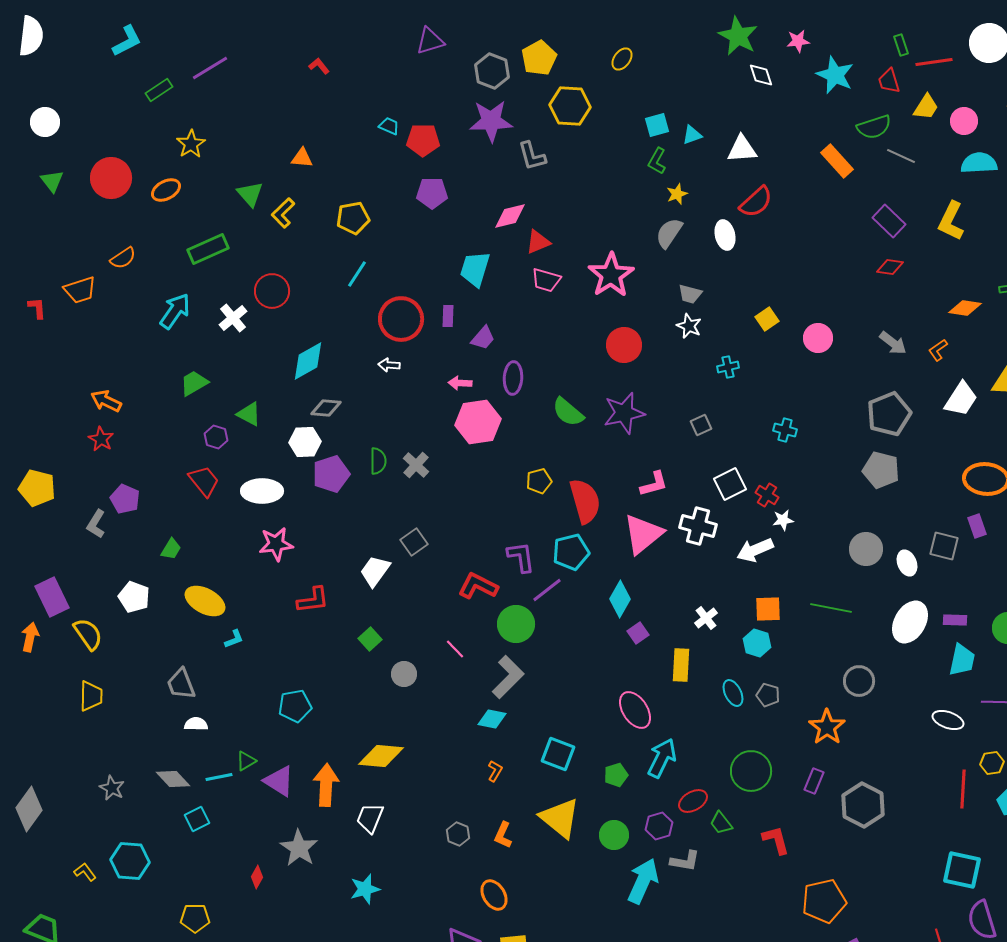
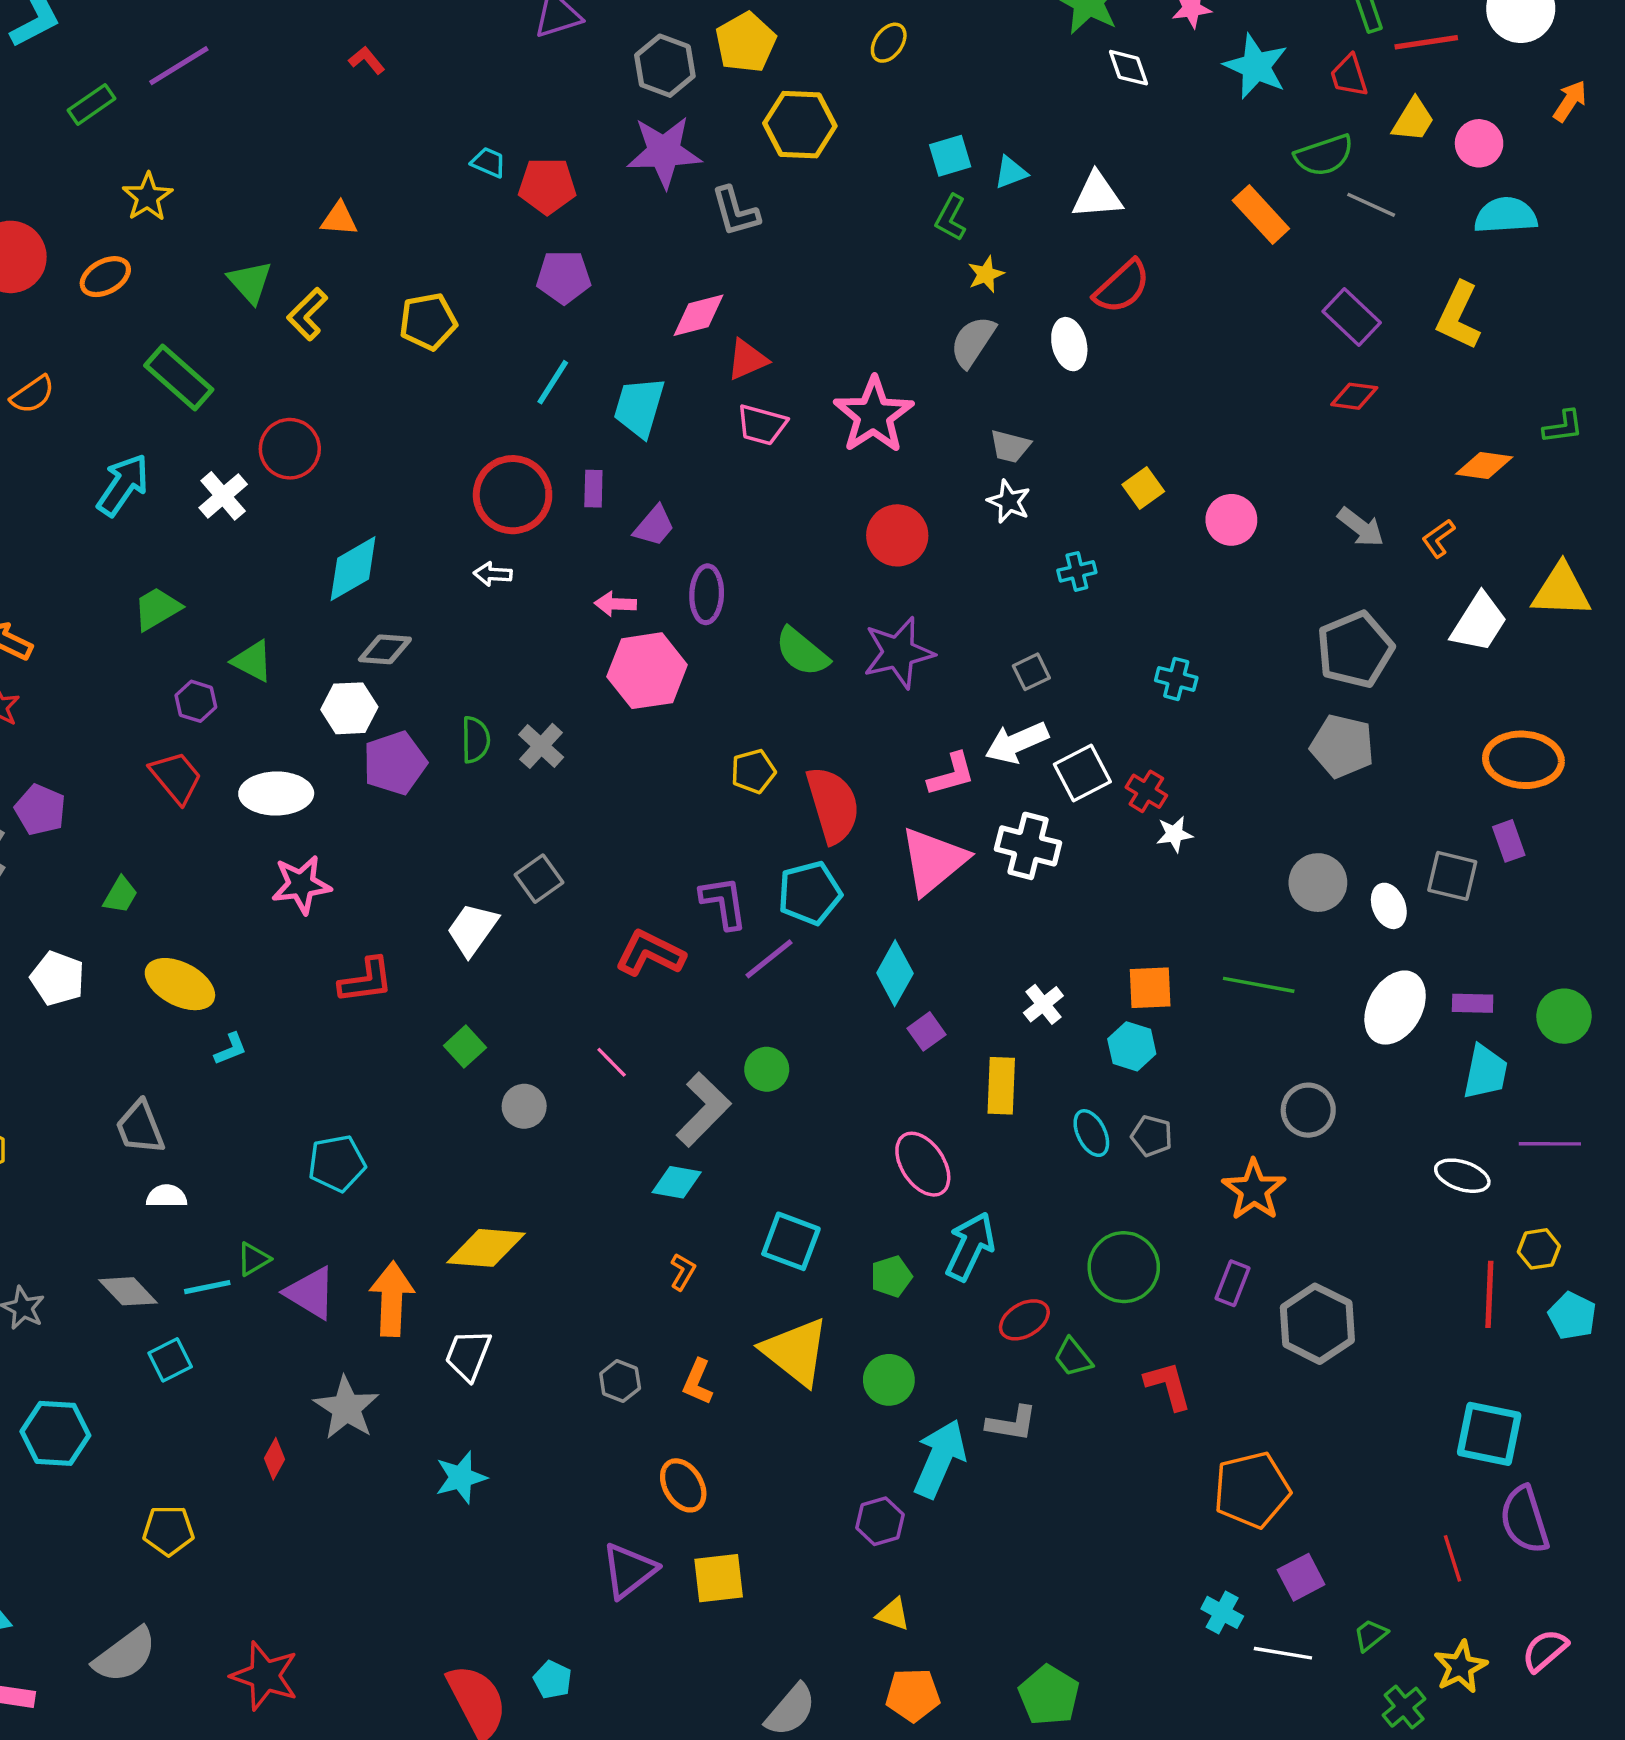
green rectangle: (208, 249) -> (179, 378), turned 66
cyan line: (357, 274) -> (553, 382), moved
white arrow: (755, 550) -> (1017, 743), moved
green circle: (516, 624) -> (767, 1069), moved, size x0.7
purple hexagon: (659, 826) -> (880, 1521), moved

